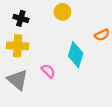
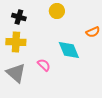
cyan diamond: (76, 55) -> (69, 50), turned -40

